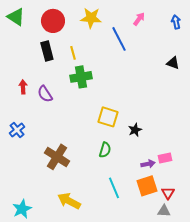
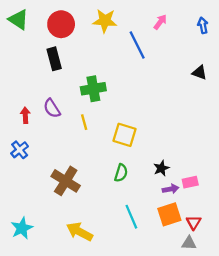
yellow line: (73, 53) -> (84, 122), moved
red arrow: (23, 87) -> (25, 115), moved
black star: (135, 130) -> (161, 168), moved
cyan star: (22, 209) -> (22, 228), moved

